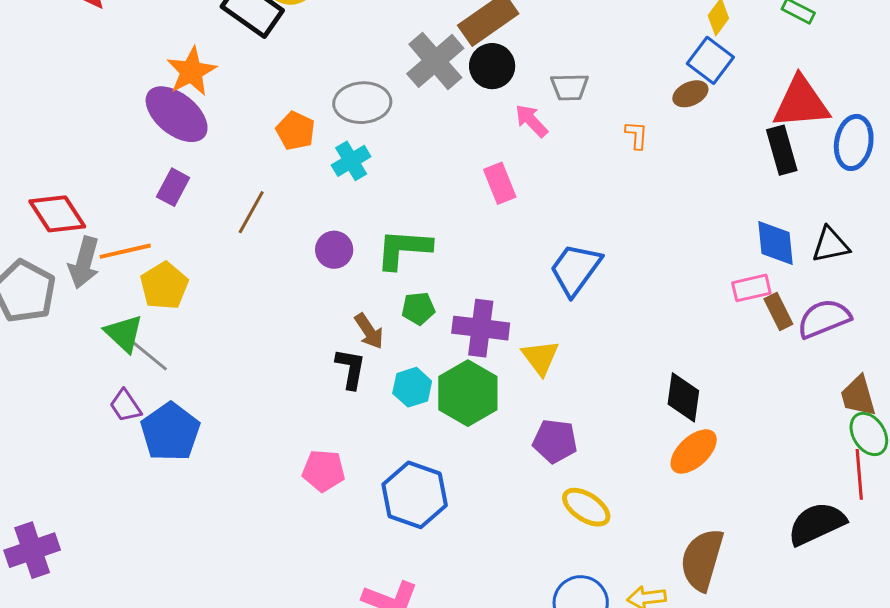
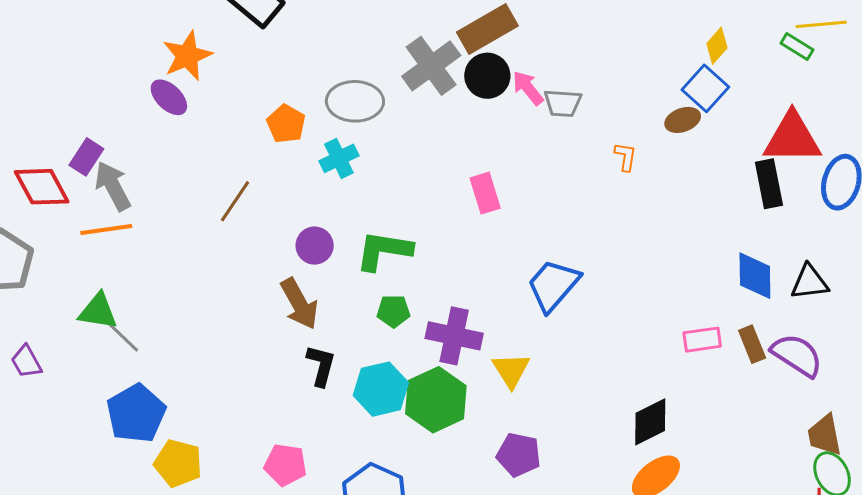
purple ellipse: (177, 114) -> (169, 97), size x0.6
pink arrow: (531, 121) -> (528, 88), moved
purple rectangle: (173, 187) -> (86, 157), moved
gray arrow: (84, 263) -> (113, 186), moved, turned 132
yellow pentagon: (164, 286) -> (178, 463), moved, turned -30
pink rectangle: (751, 288) -> (702, 340), moved
purple semicircle: (824, 319) -> (797, 355), turned 50
brown arrow: (369, 331) -> (299, 304), moved, size x1.4
green triangle: (124, 333) -> (98, 311), turned -39
cyan hexagon: (412, 387) -> (381, 389), size x1.4
black diamond: (683, 397) -> (650, 422), turned 51
purple trapezoid: (125, 406) -> (26, 362), moved

